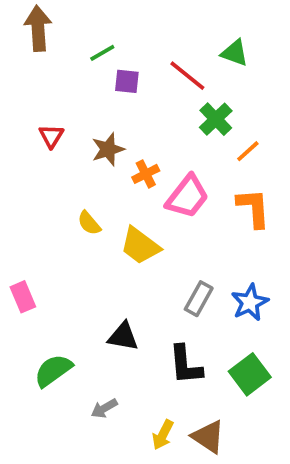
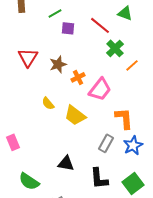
red triangle: (51, 136) -> (28, 57), size x1.5
orange L-shape: (254, 208) -> (124, 118), moved
green semicircle: (53, 371) -> (29, 181), turned -110

